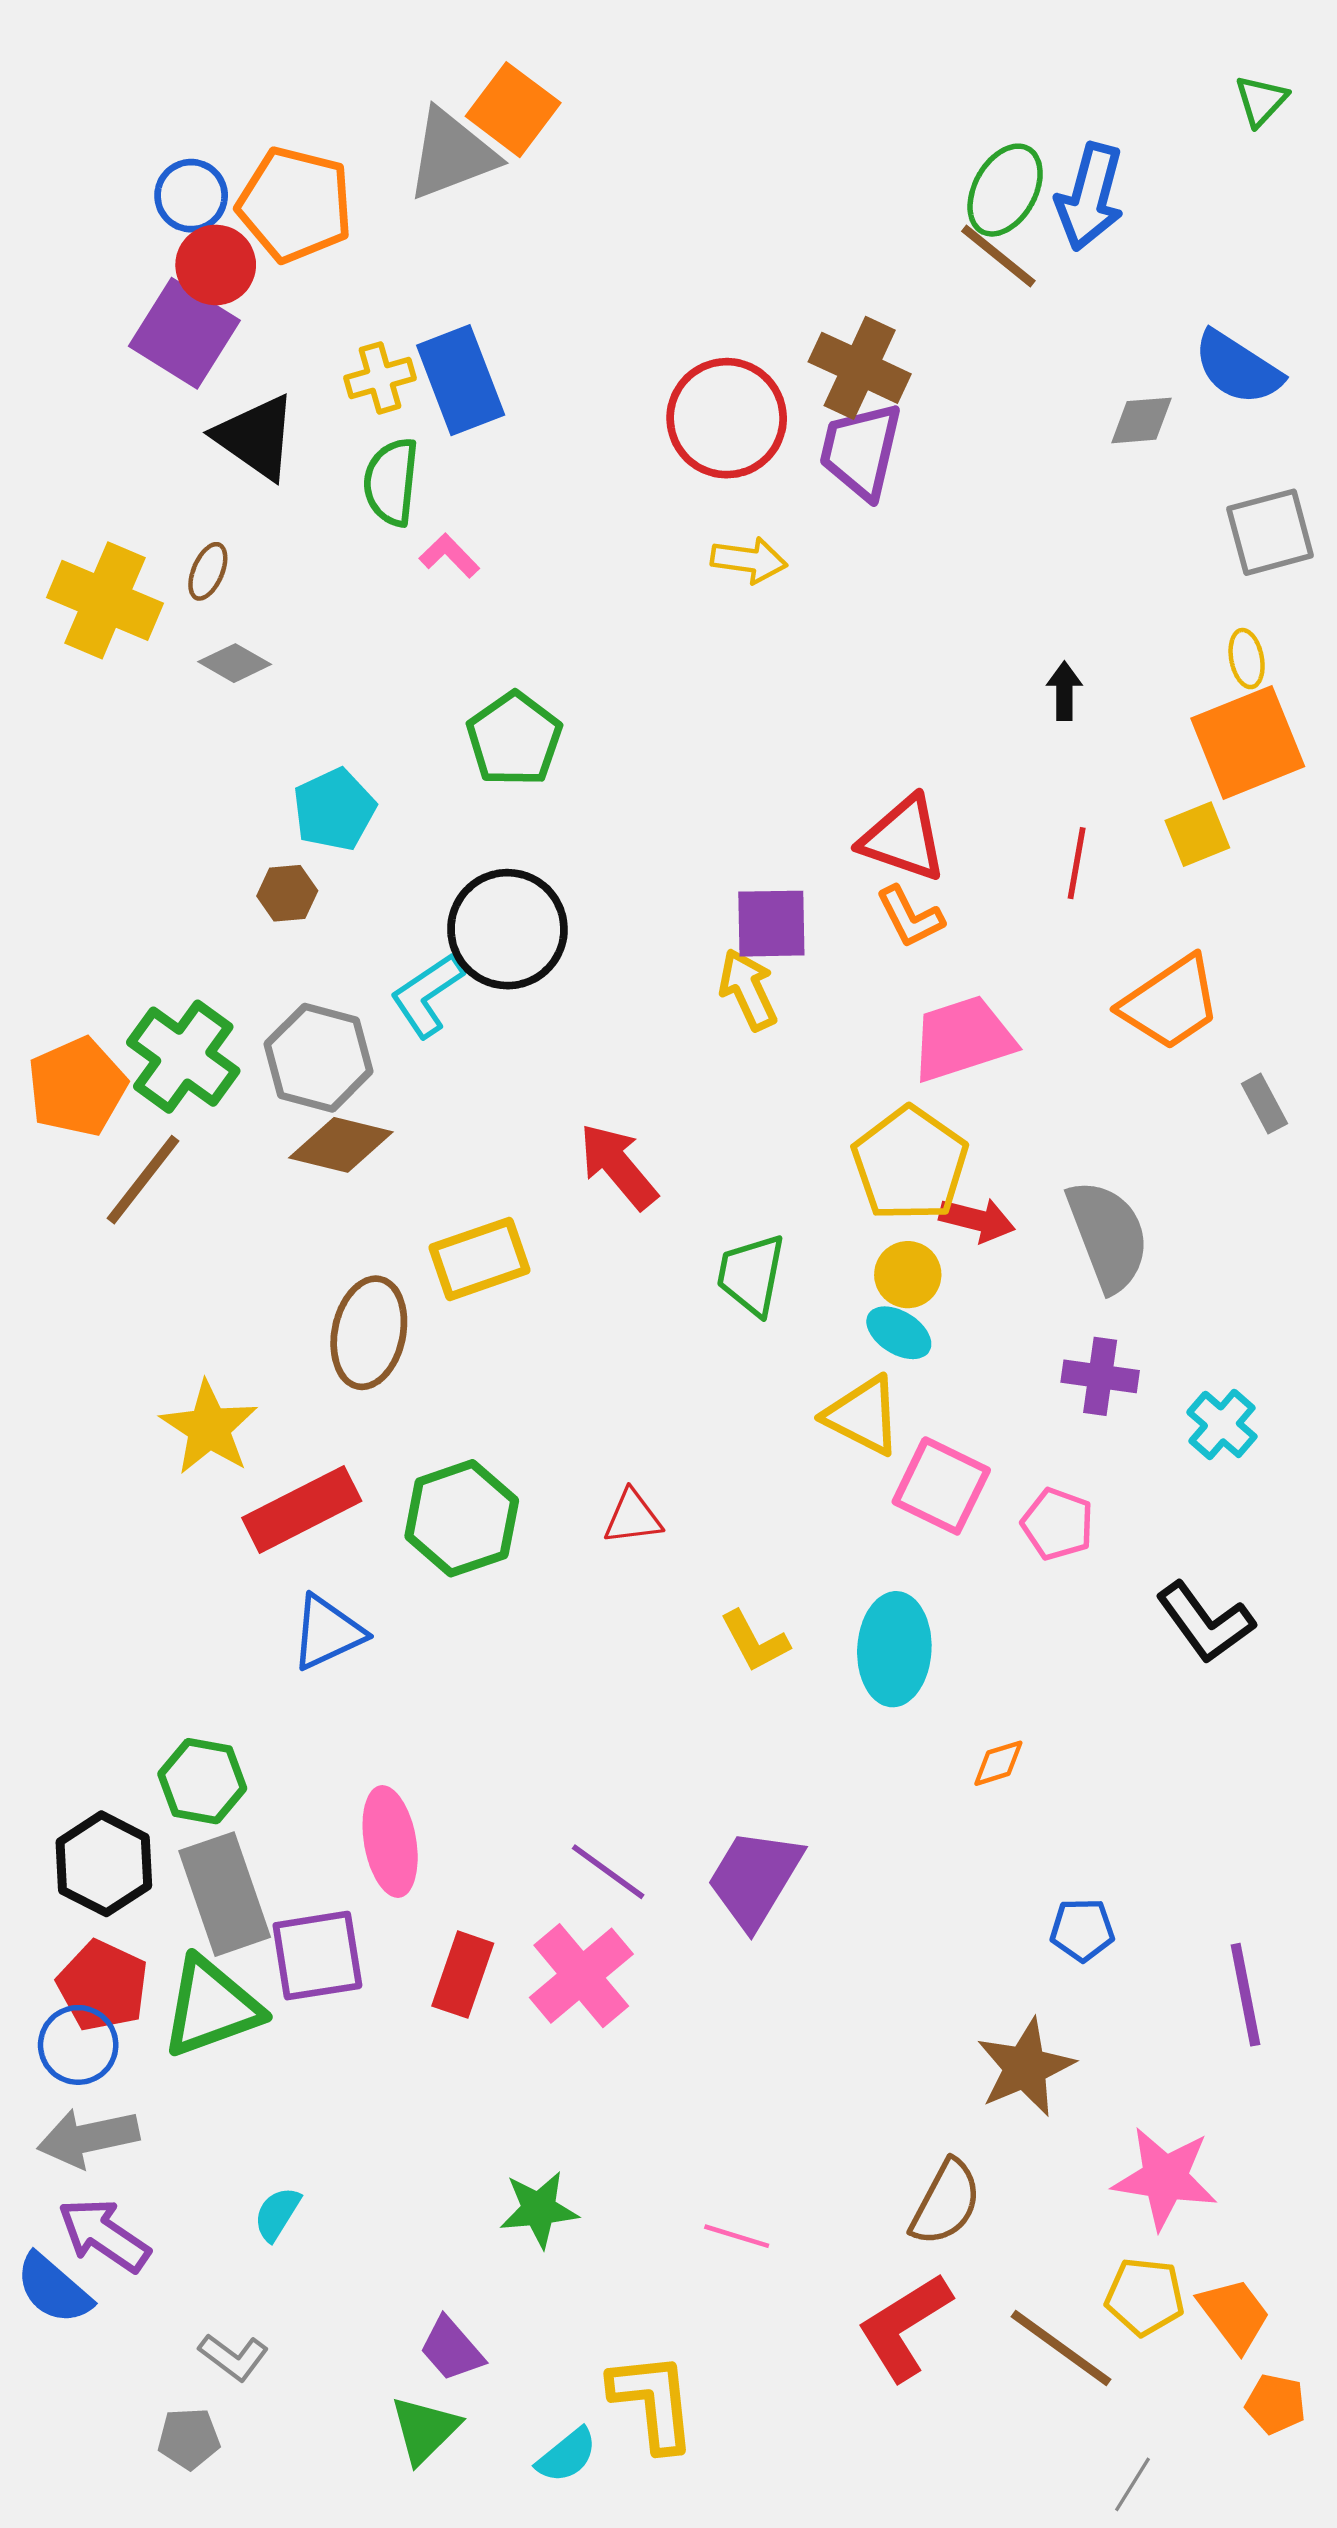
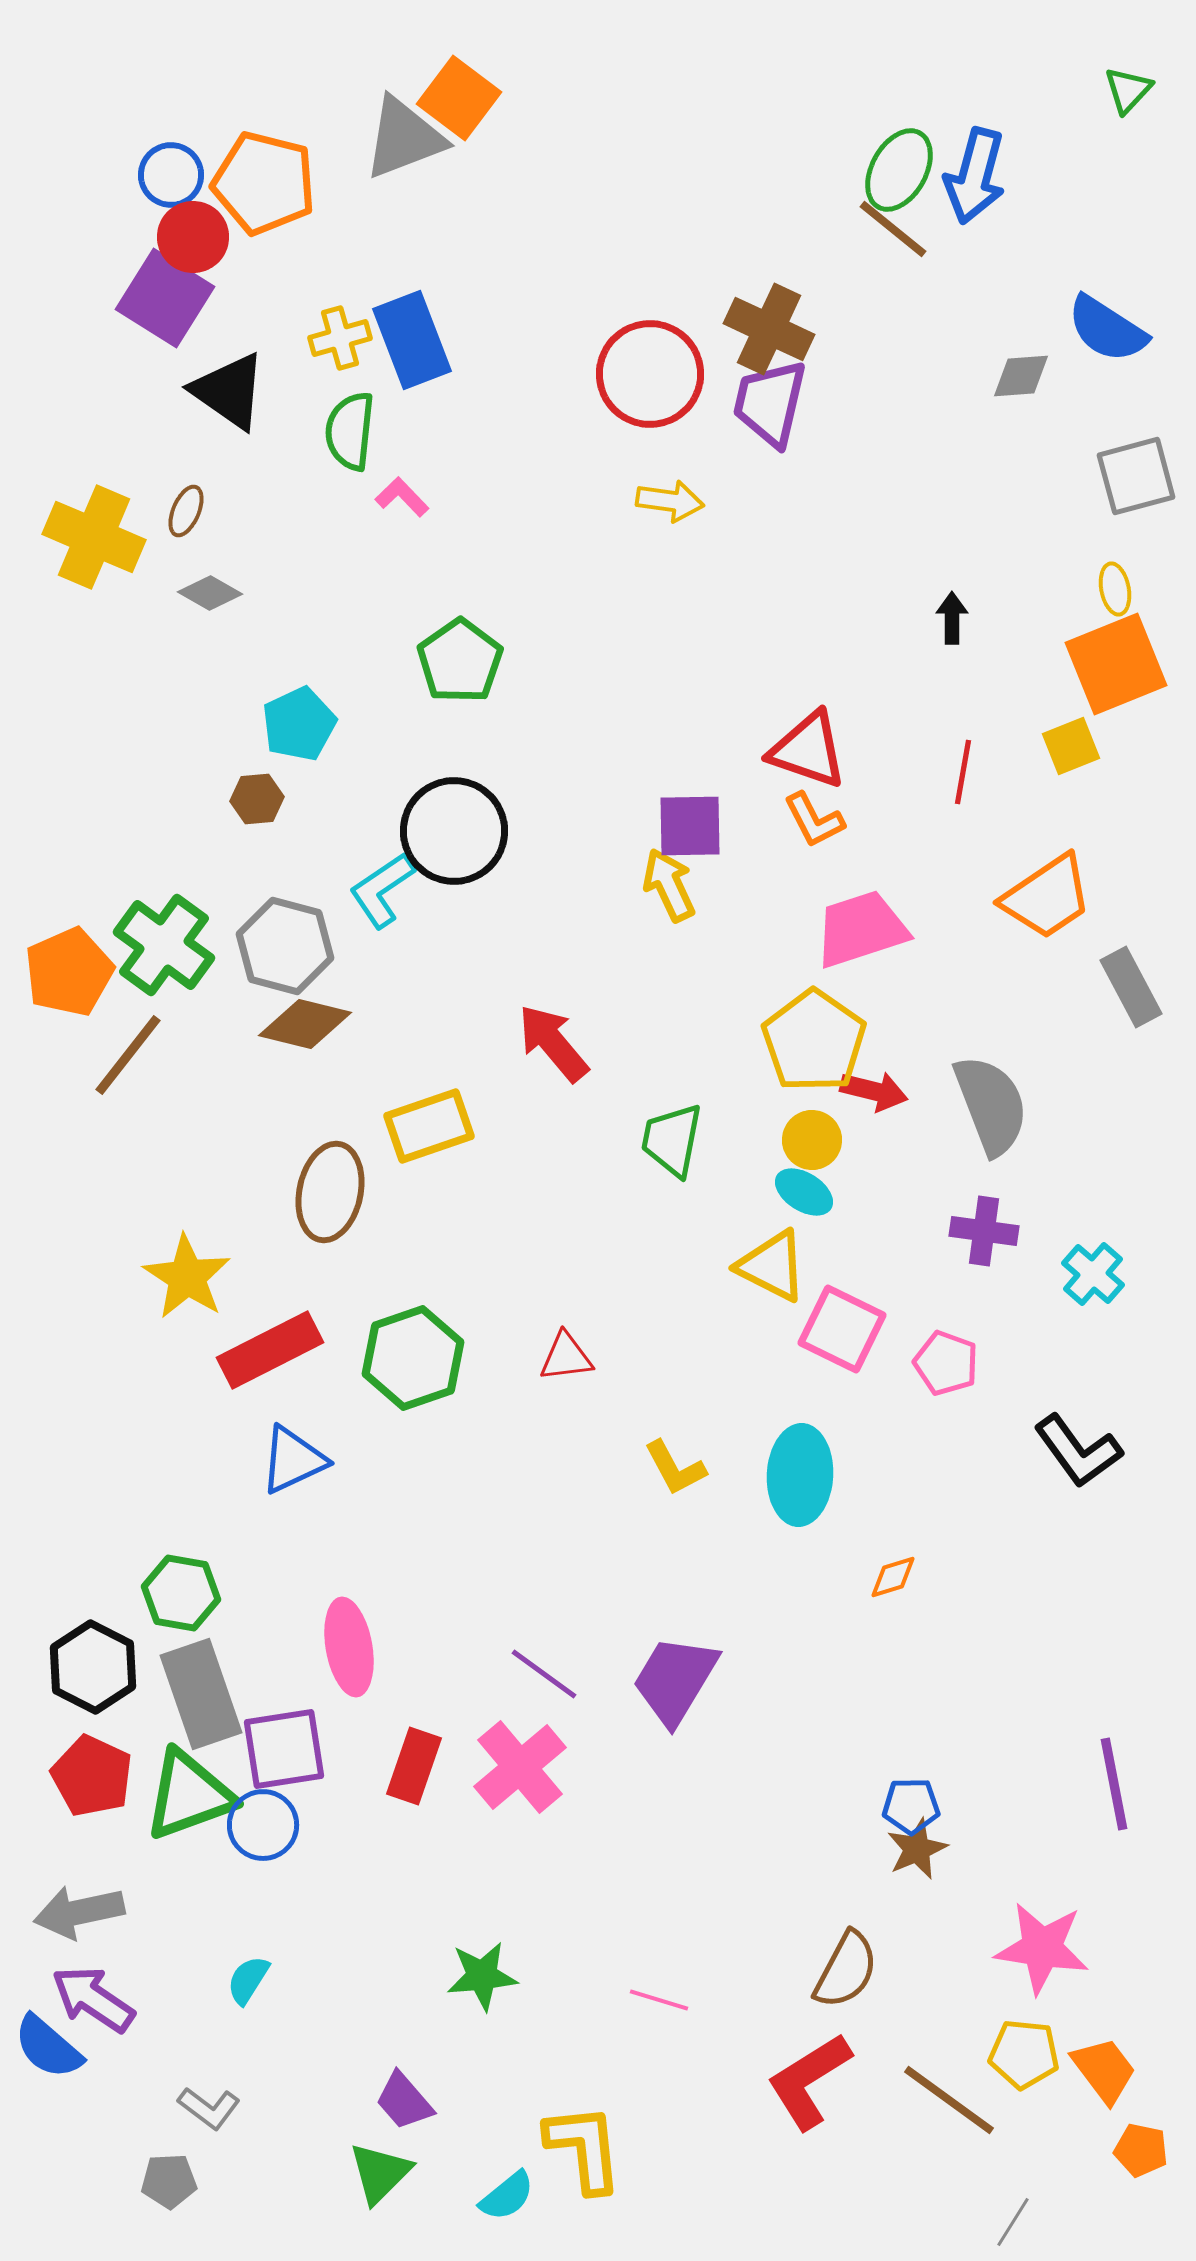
gray rectangle: (1264, 1104) -> (1131, 987), size x1.5
blue pentagon: (1082, 1930) -> (911, 1806), moved
blue circle: (78, 2045) -> (263, 1825), moved
brown star: (1025, 2067) -> (917, 1849), size x0.7

